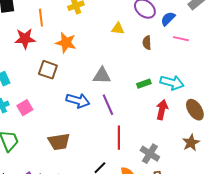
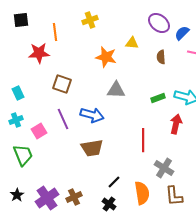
orange star: (66, 43) -> (106, 57), moved
purple line: (108, 105) -> (63, 119), moved
pink square: (25, 108) -> (39, 131), moved
red line: (119, 138) -> (143, 140), moved
brown trapezoid: (59, 142) -> (92, 148), moved

